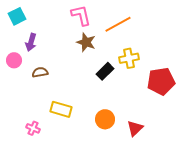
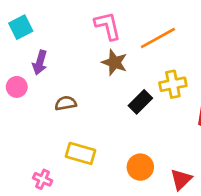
brown semicircle: (40, 72) -> (66, 103), moved

